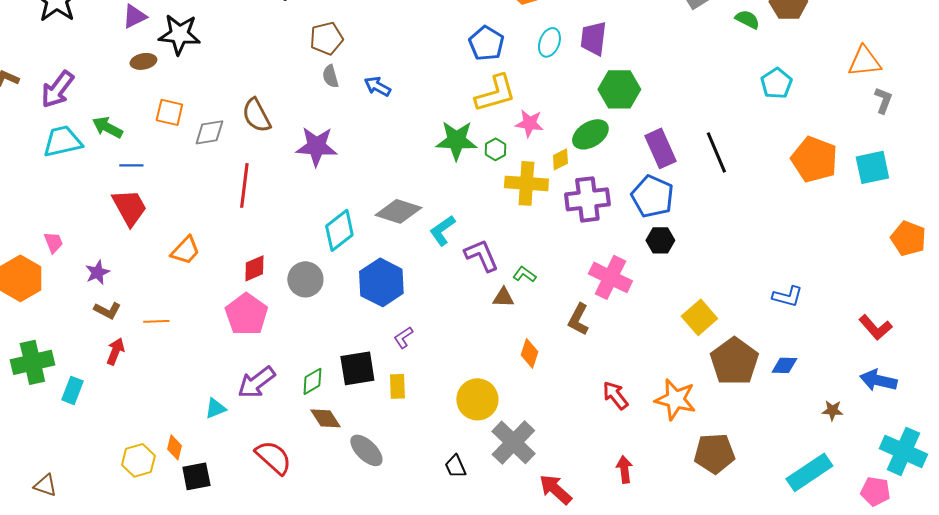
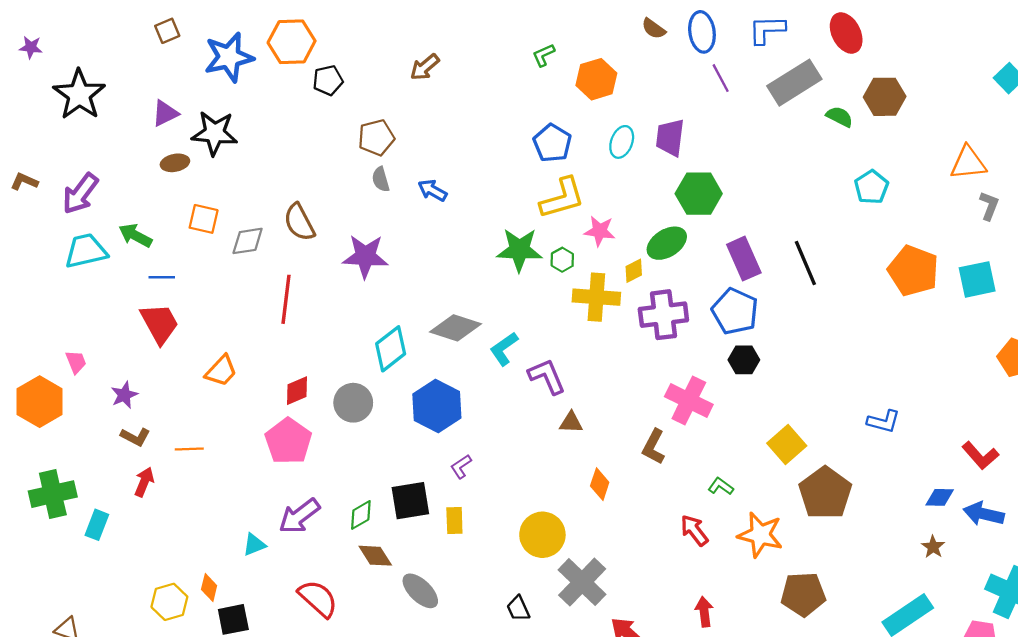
green L-shape: (524, 274) -> (721, 486), moved
blue diamond: (784, 365) -> (940, 497), moved
brown star: (832, 410) -> (933, 547), turned 30

